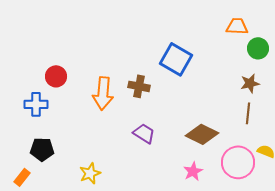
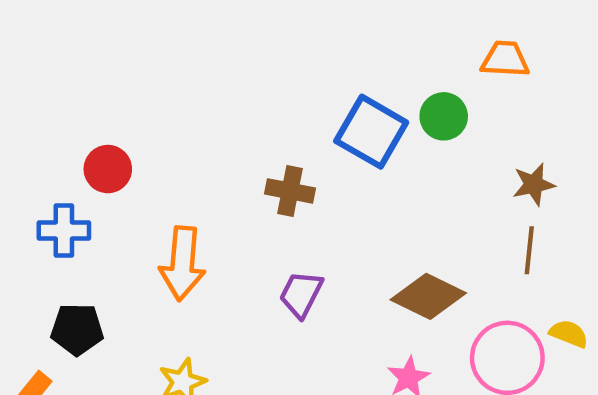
green circle: (258, 48) -> (444, 116), moved
orange arrow: (103, 93) -> (182, 263), moved
purple trapezoid: (144, 133) -> (301, 294), turned -95

